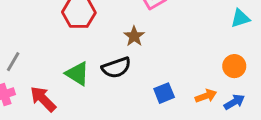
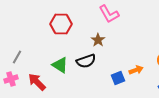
orange arrow: (206, 96) -> (136, 70), moved

